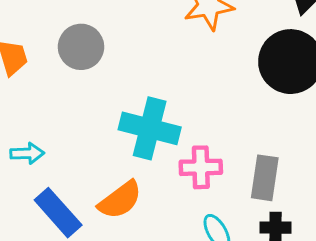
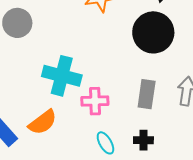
gray rectangle: (265, 178) -> (147, 94), moved

